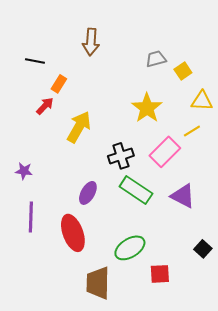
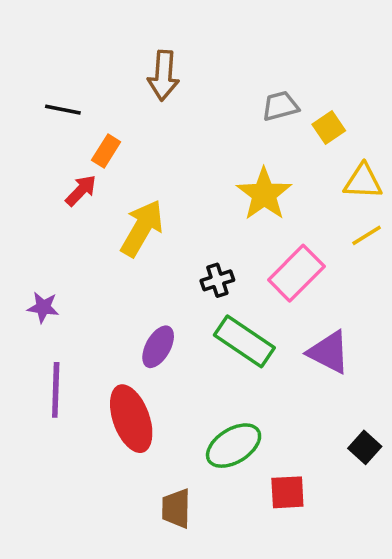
yellow line: (192, 131) -> (367, 235), moved
black cross: (121, 156) -> (217, 280), size x0.7
brown trapezoid: (98, 283) -> (176, 508), size x0.7

